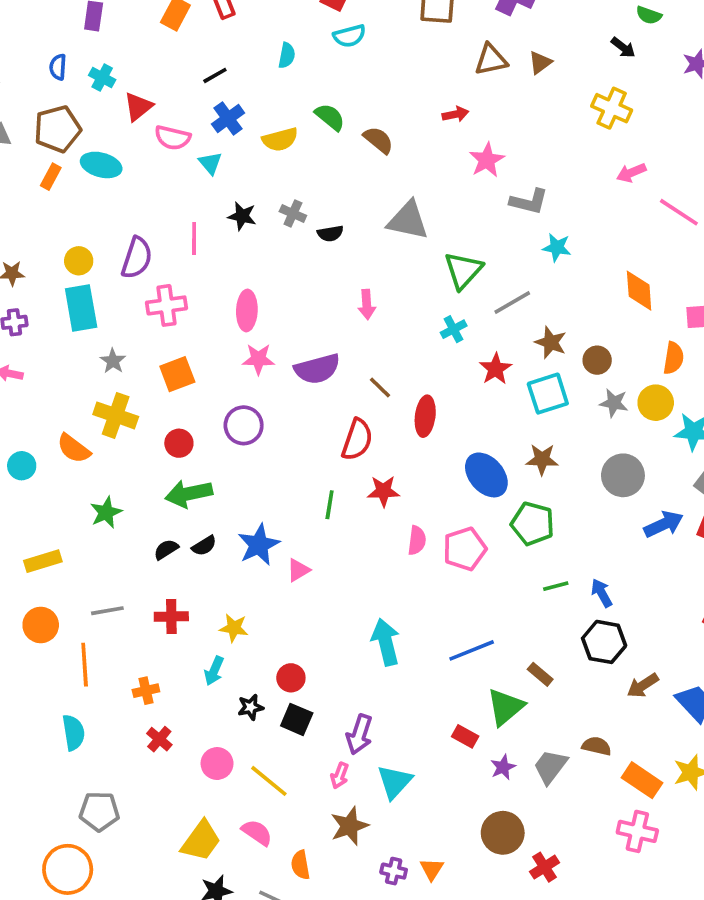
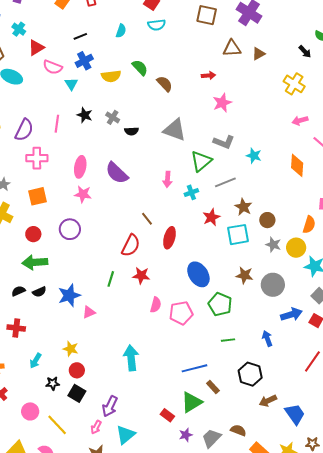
gray L-shape: (529, 202) -> (224, 142), moved
orange diamond: (639, 291) -> (297, 165), moved
pink arrow: (367, 304) -> (167, 179), moved
purple semicircle: (317, 369) -> (117, 173), moved, turned 50
brown star: (542, 459) -> (245, 275), moved
blue arrow: (602, 593) -> (267, 338), moved
yellow star: (234, 628) -> (71, 349), moved
blue line: (472, 650) -> (194, 368), moved

